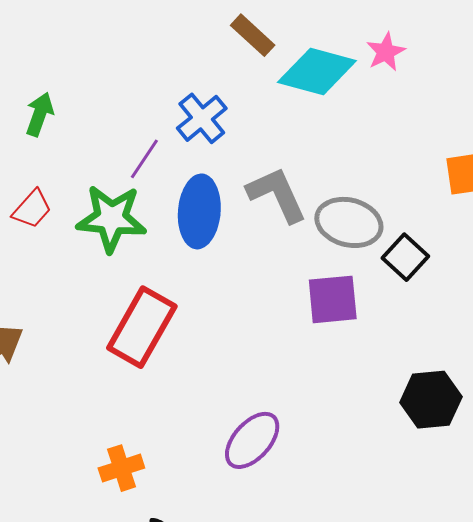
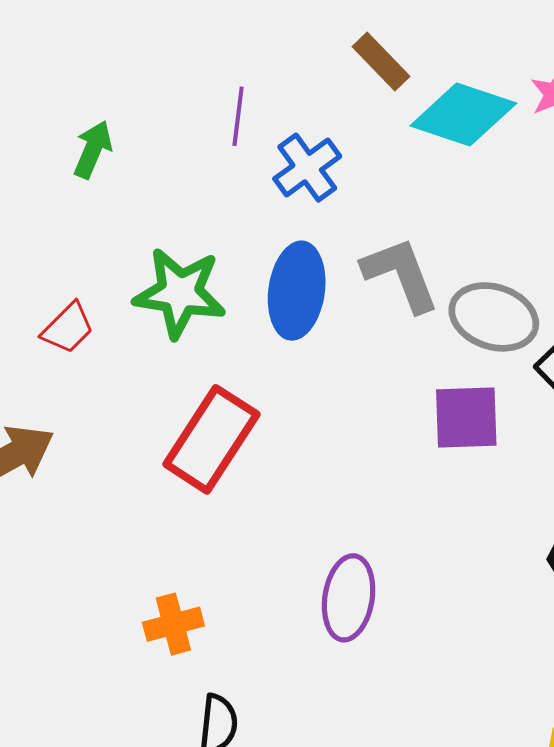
purple line: (144, 159) -> (238, 116), moved, turned -30
red trapezoid: (32, 209) -> (68, 328), moved
purple ellipse: (252, 440) -> (349, 598), turned -36

